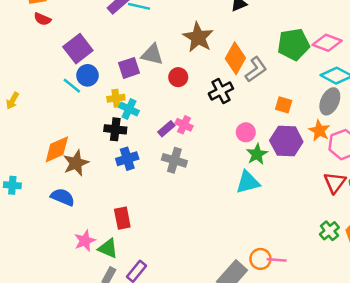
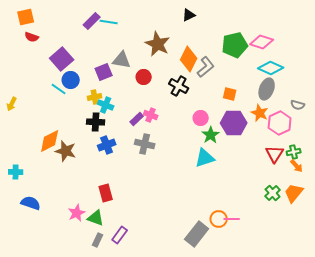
black cross: (221, 91) -> (179, 86), turned -30
brown star: (76, 163) -> (66, 151), turned -30
blue semicircle: (63, 197) -> (31, 203), moved

